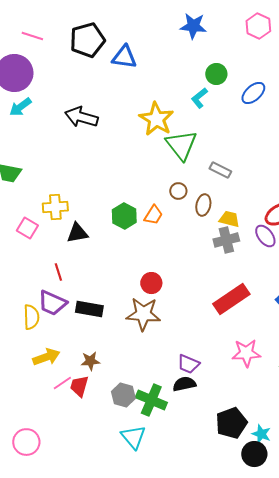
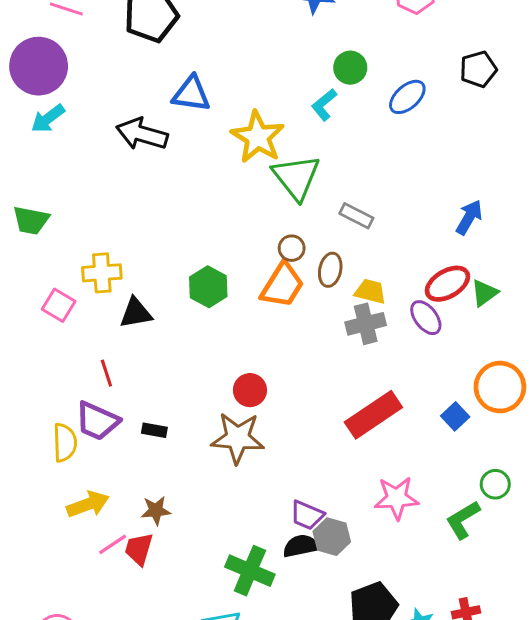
blue triangle: (124, 57) -> (191, 94), moved
orange trapezoid: (153, 215) -> (282, 285), moved, size x1.5
black rectangle: (89, 309) -> (154, 430), size x0.6
gray hexagon: (123, 395) -> (332, 537), moved

